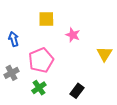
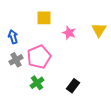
yellow triangle: (104, 54) -> (99, 30), moved
gray cross: (11, 73) -> (16, 60), moved

